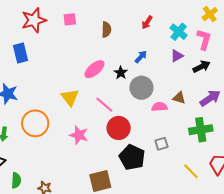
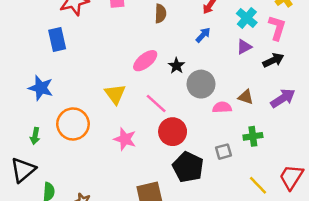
blue arrow: (141, 57) -> (203, 35), moved
green cross: (201, 130) -> (253, 136), moved, size x0.7

